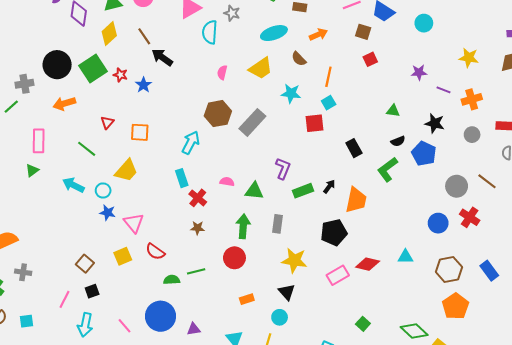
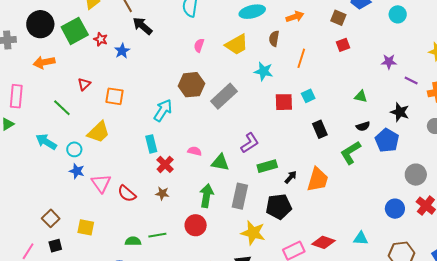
brown semicircle: (299, 59) -> (274, 39), turned 49
cyan square: (329, 103) -> (308, 96), moved
purple L-shape: (283, 168) -> (250, 143), turned 30
black arrow: (329, 187) -> (291, 177), moved
gray rectangle: (278, 224) -> (240, 196), size x1.4
black pentagon: (334, 232) -> (279, 207), moved
red semicircle: (155, 252) -> (127, 194), moved
yellow square: (123, 256) -> (86, 227), moved, turned 30

